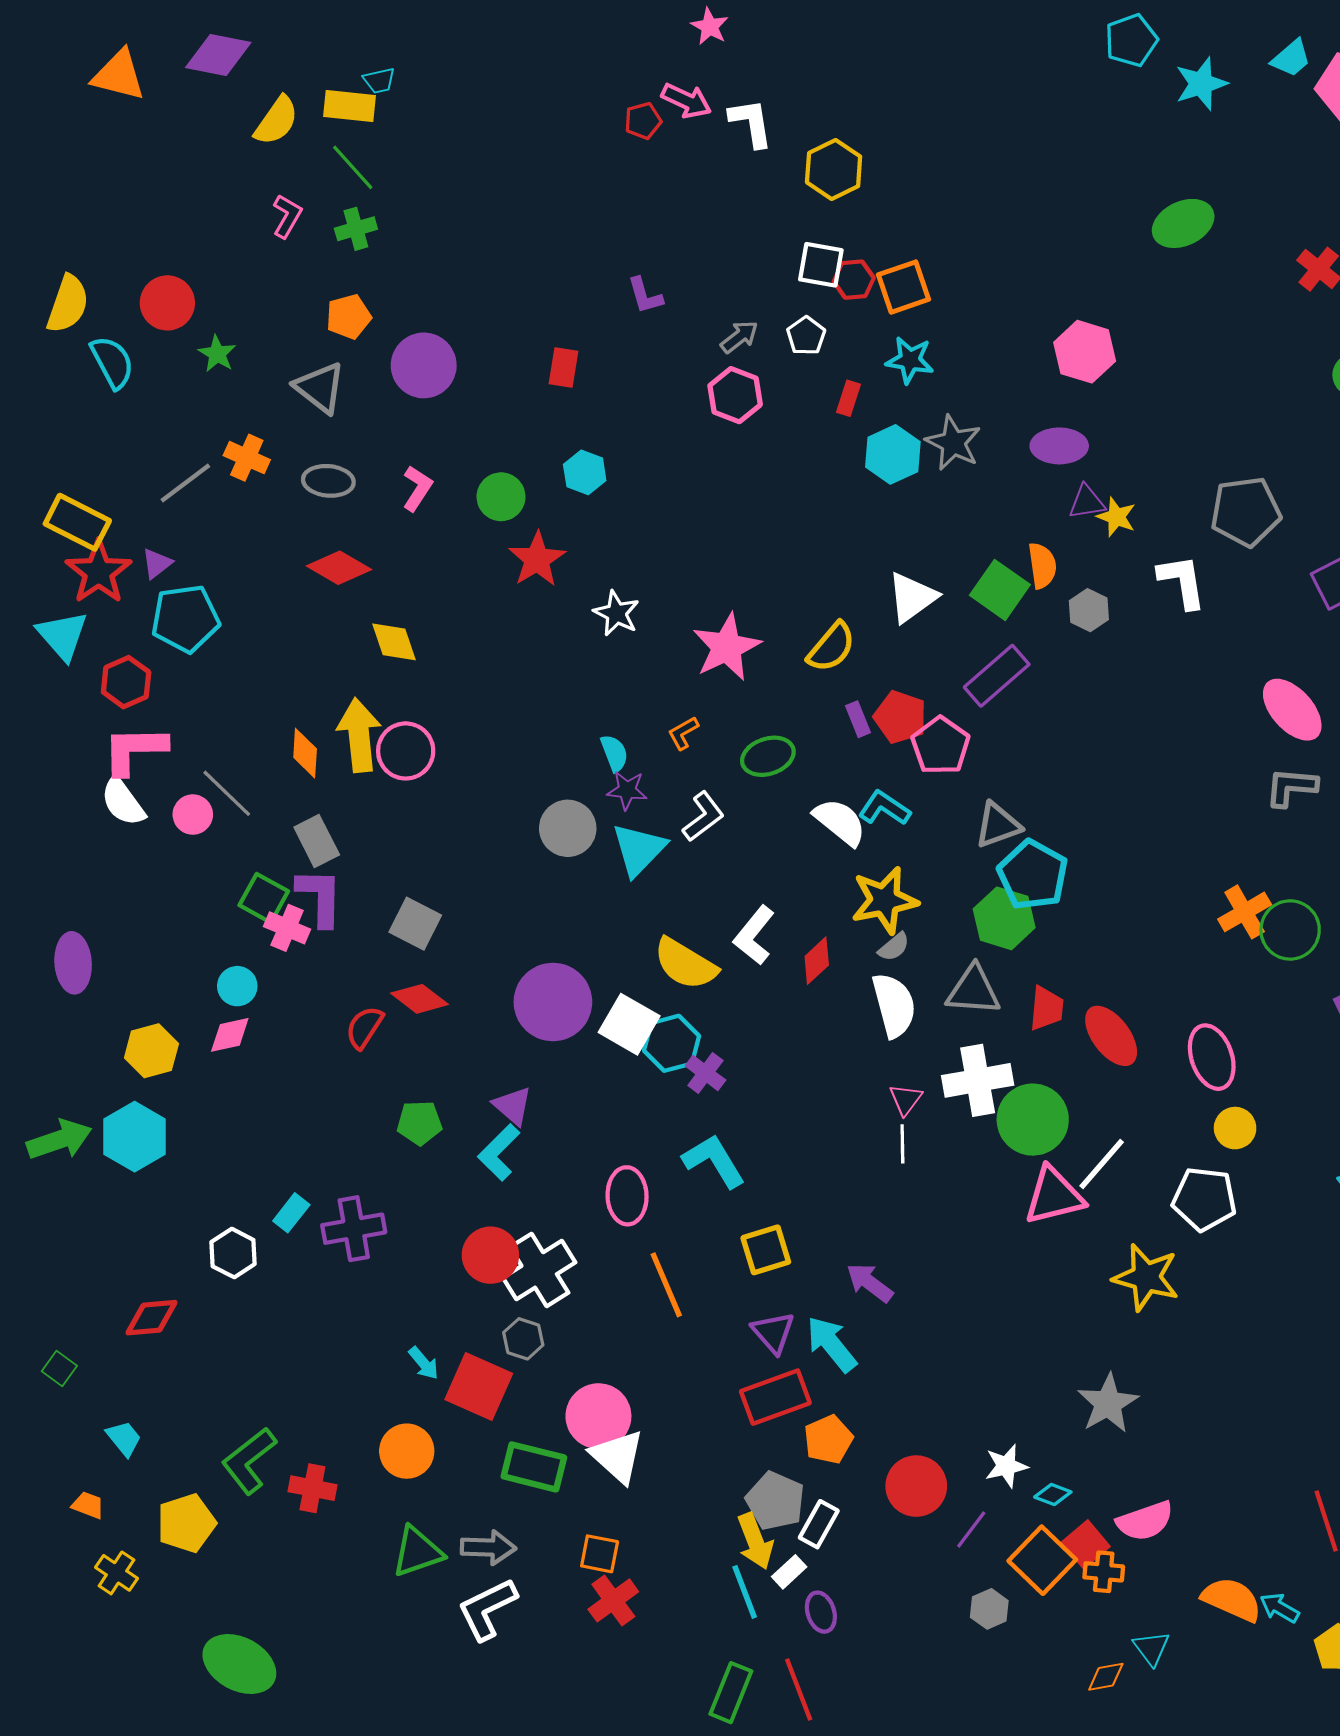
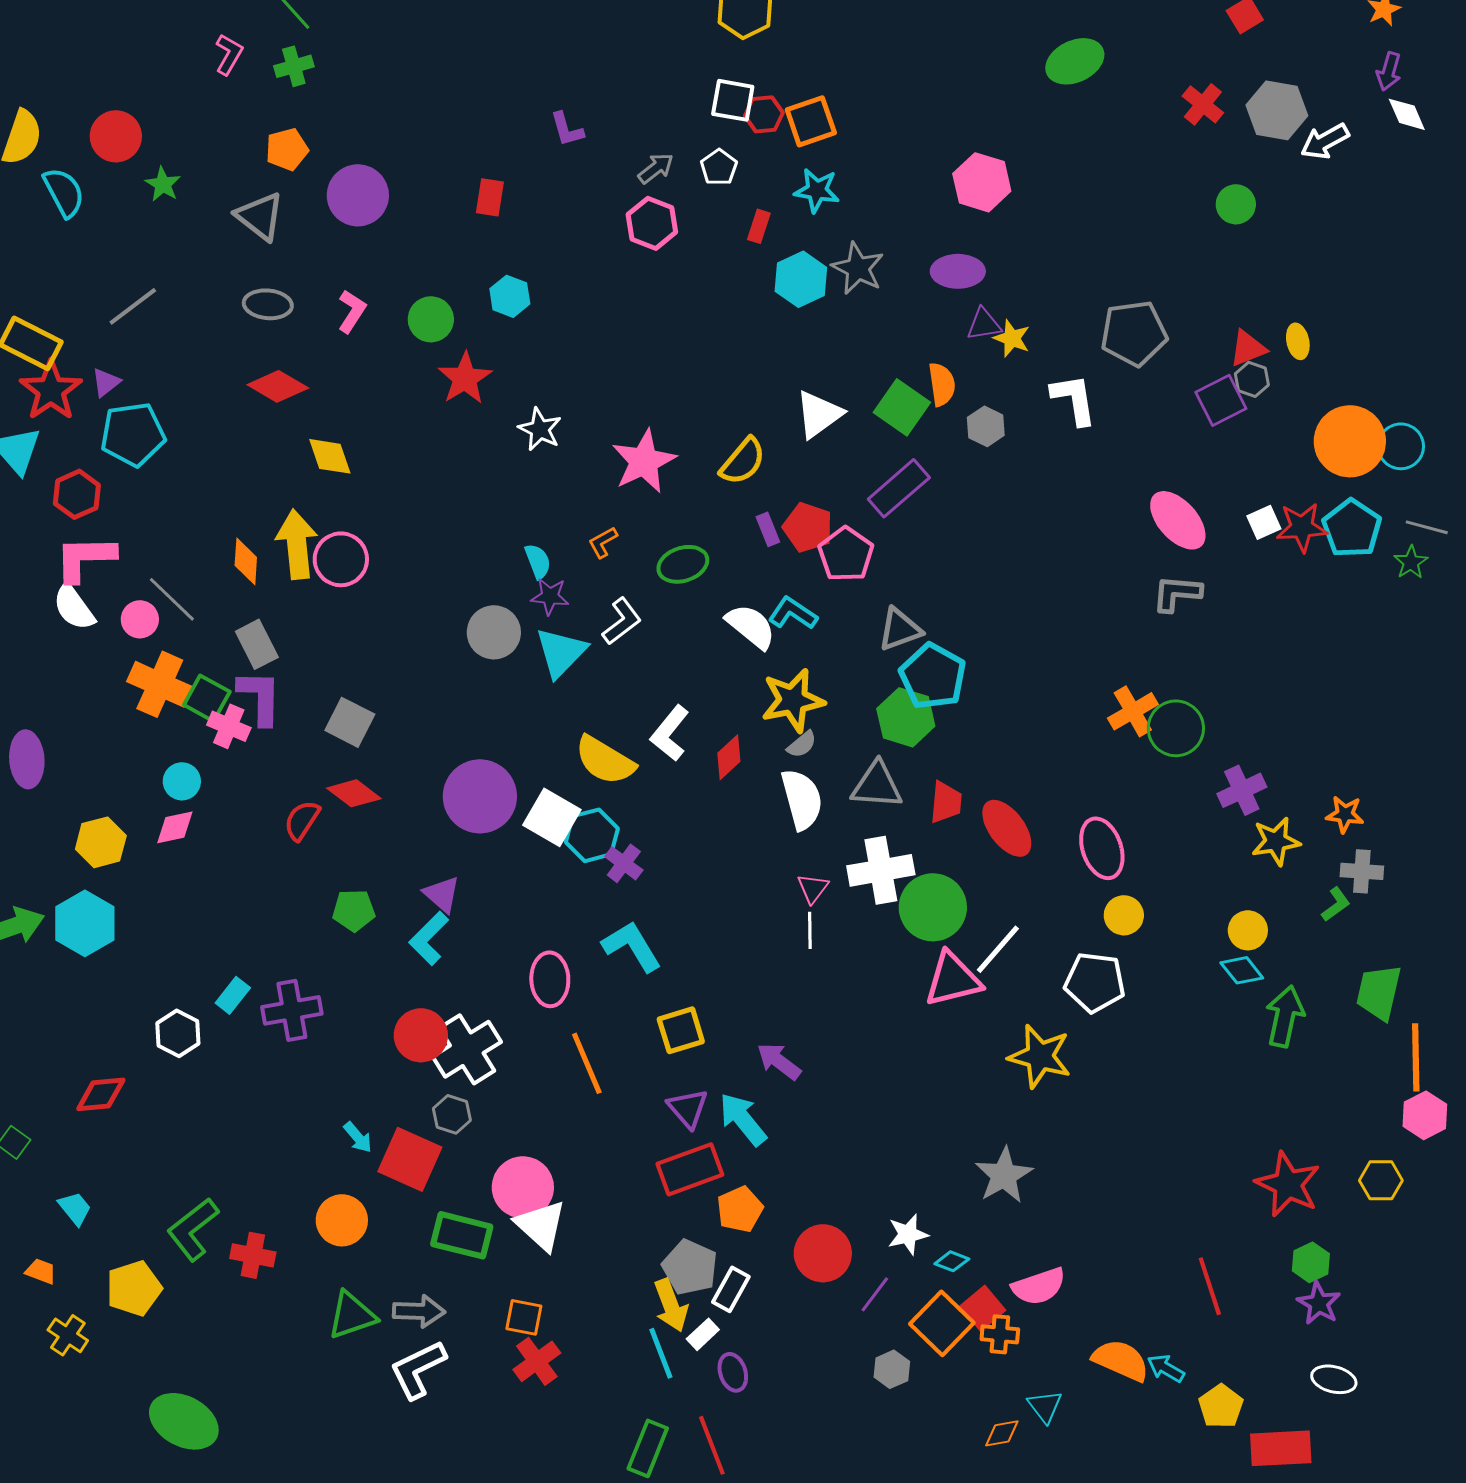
orange cross: (247, 458) -> (160, 684), moved, size x1.5

